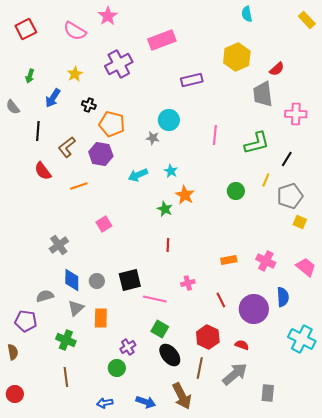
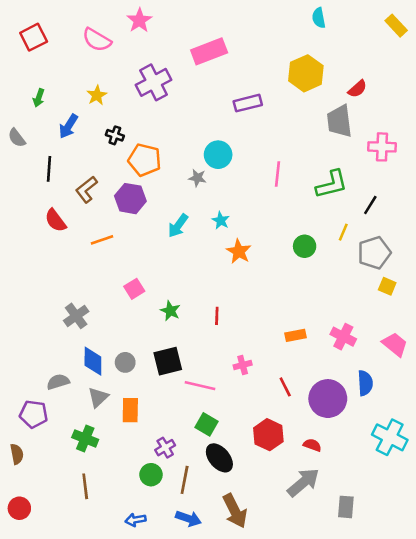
cyan arrow: (138, 175) -> (178, 226), turned -30
green star: (165, 209) -> (170, 311), moved
brown line: (200, 368) -> (185, 480), moved

